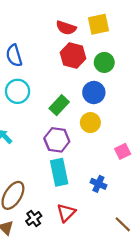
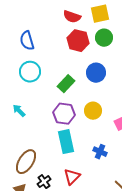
green circle: (104, 62) -> (104, 38), moved
yellow circle: (90, 123) -> (93, 111), moved

